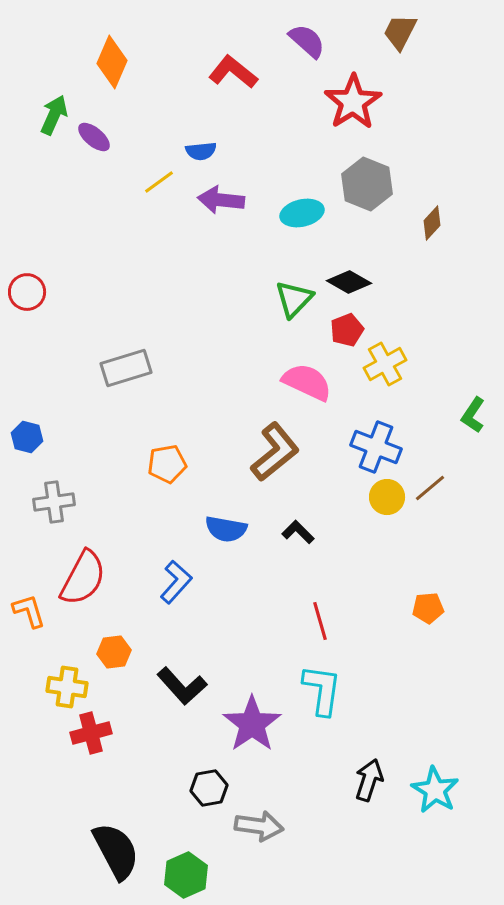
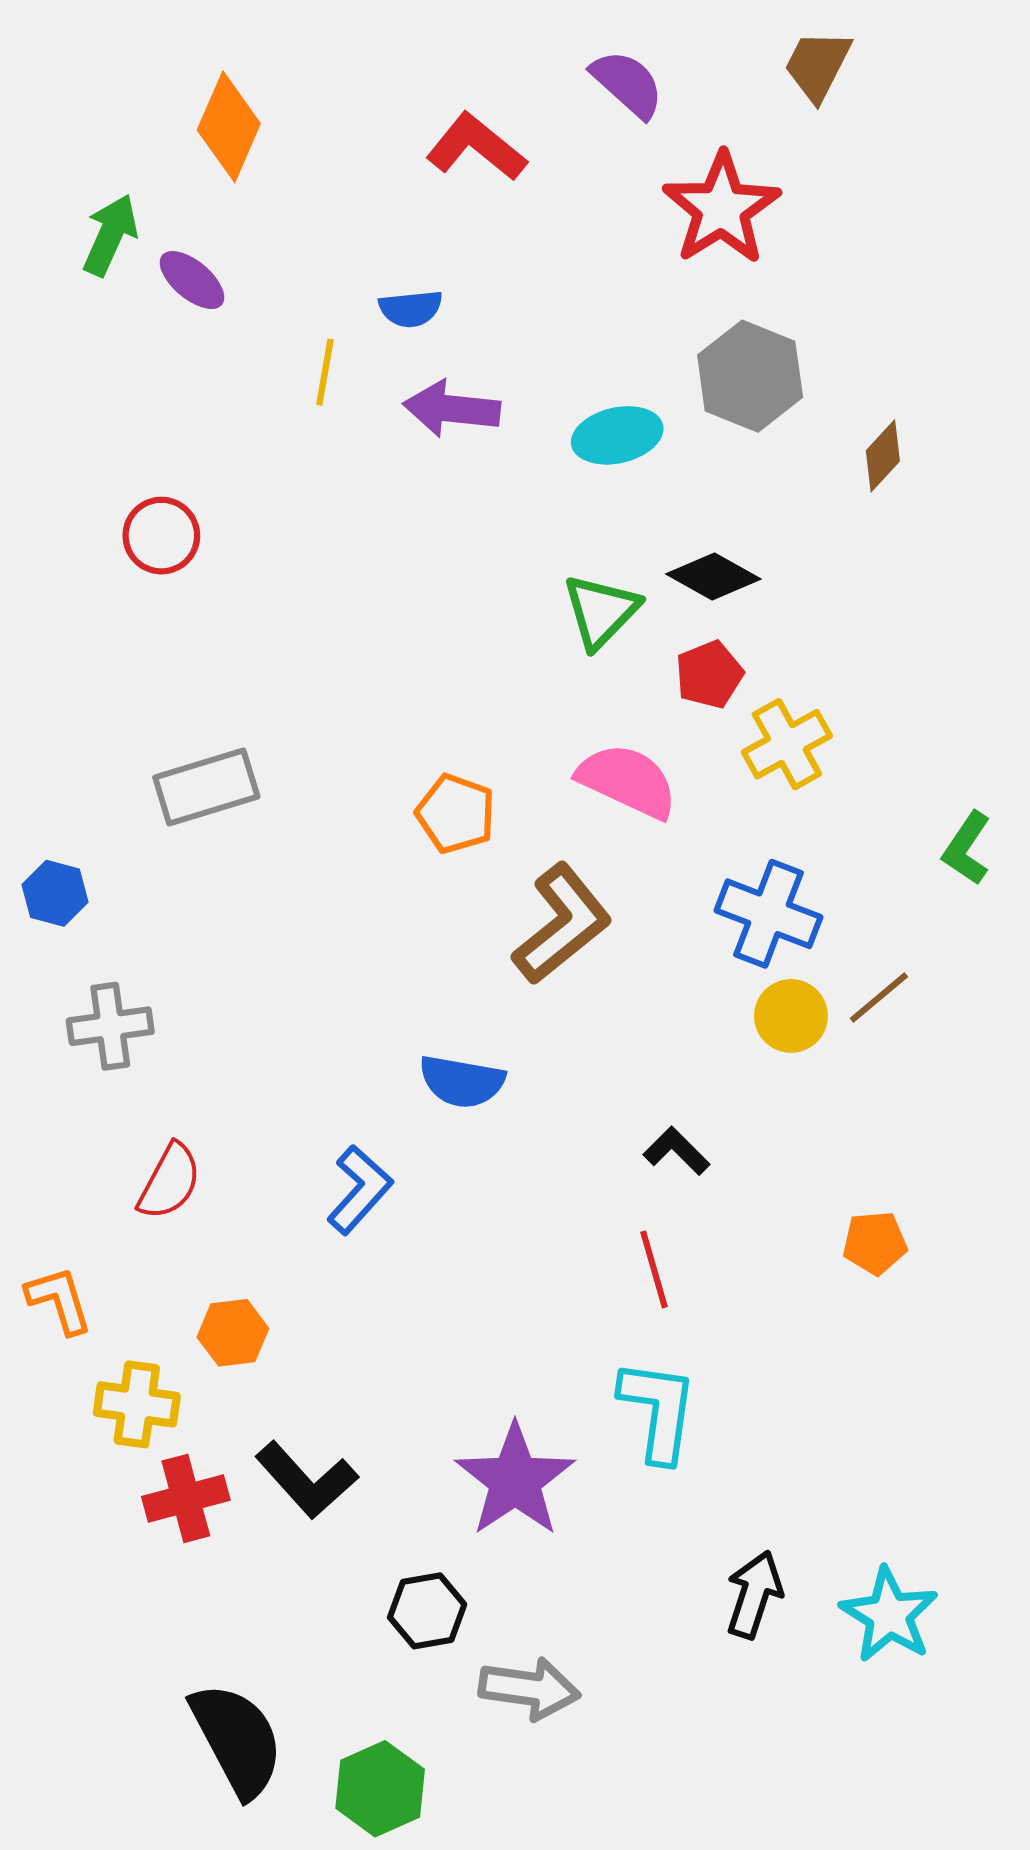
yellow line: (159, 182) -> (325, 372), turned -44
red circle: (27, 292) -> (161, 536), moved
gray rectangle: (126, 368) -> (206, 787), moved
orange pentagon: (167, 464) -> (456, 814), moved, turned 30
black L-shape: (298, 532) -> (676, 1151), moved
red semicircle: (83, 578) -> (170, 1182), size x0.7
orange L-shape: (29, 611) -> (59, 1300), moved
black L-shape: (182, 686) -> (306, 1480), moved

